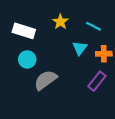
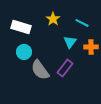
gray semicircle: (45, 80) -> (40, 70), turned -90
purple rectangle: (97, 81) -> (65, 68), moved

